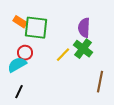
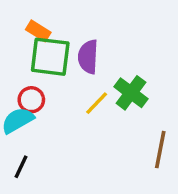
orange rectangle: (20, 22) -> (38, 31), moved
purple semicircle: (84, 28) -> (88, 57), moved

